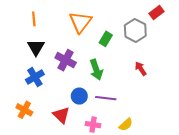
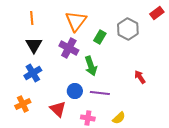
red rectangle: (156, 13) -> (157, 13), moved
purple cross: (66, 60) -> (69, 48), moved
red arrow: (141, 69) -> (140, 77), moved
orange cross: (24, 110) -> (23, 104), turned 35

